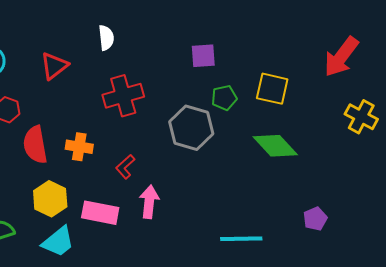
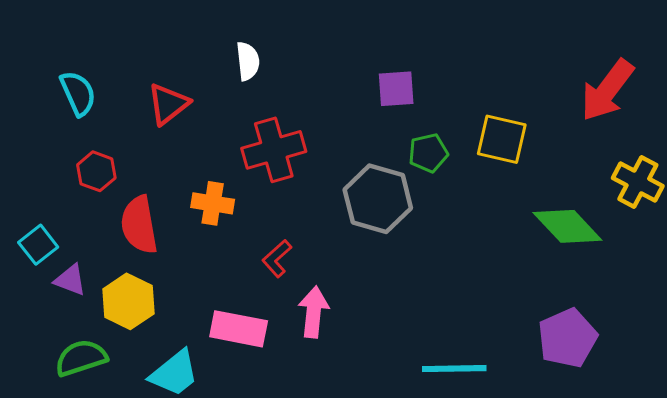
green diamond: (275, 146) -> (567, 226), moved
orange cross: (79, 147) -> (213, 203), moved
yellow hexagon: (50, 199) -> (128, 301), moved
purple pentagon: (315, 219) -> (567, 338), size x1.6

